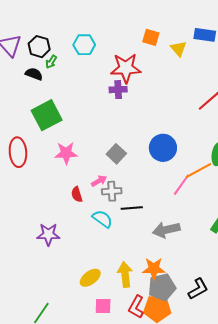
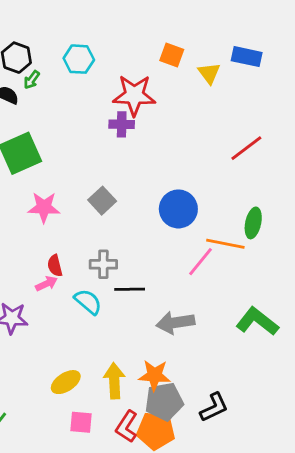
gray square: (116, 154) -> (102, 201), moved
orange line: (199, 171) -> (225, 244), turned 36
pink arrow: (99, 181) -> (47, 284), moved

